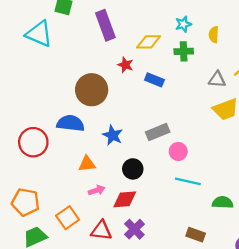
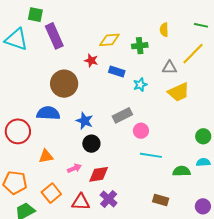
cyan star: (183, 24) -> (140, 85), moved
purple rectangle: (105, 25) -> (54, 36), moved
orange triangle: (87, 164) -> (46, 156), moved
black circle: (133, 169) -> (91, 144), moved

